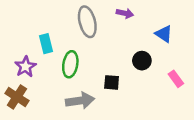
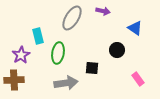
gray ellipse: (87, 22) -> (72, 18), turned 45
pink rectangle: (176, 79) -> (138, 79), moved
brown cross: (17, 97) -> (14, 80), turned -36

